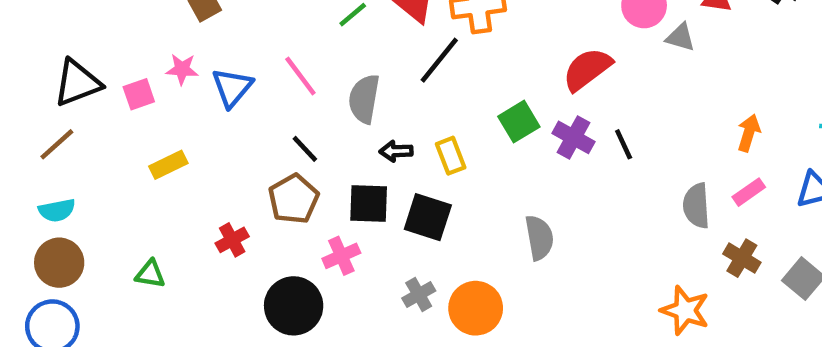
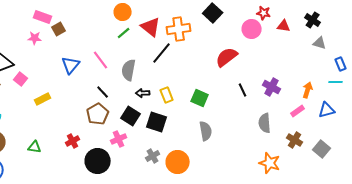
gray triangle: (680, 37) -> (320, 43), moved
pink star: (182, 69) -> (35, 38), moved
pink square: (139, 94) -> (21, 79), moved, turned -32
green square: (519, 122) -> (200, 98), moved, turned -36
orange arrow: (749, 133) -> (308, 90), moved
purple cross: (573, 137) -> (272, 87), moved
black square: (369, 203) -> (131, 116), turned 30
gray semicircle: (696, 206) -> (265, 123), moved
red cross: (232, 240) -> (73, 141), moved

